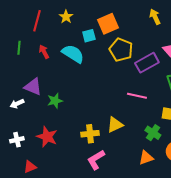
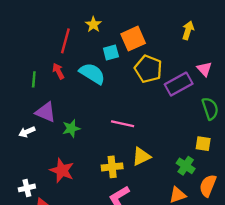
yellow star: (66, 17) -> (93, 25), moved
yellow arrow: (155, 17) -> (188, 30), turned 42
red line: (37, 21) -> (65, 41), moved
green line: (19, 48) -> (34, 79), moved
pink line: (137, 96) -> (123, 124), moved
white cross: (17, 140) -> (27, 188), moved

